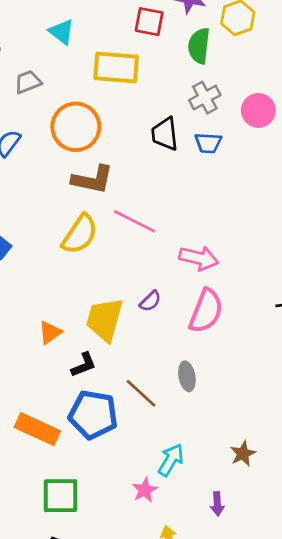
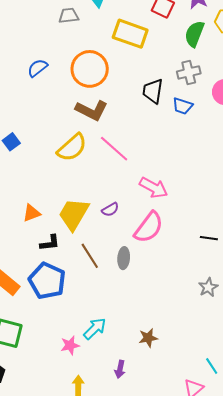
gray trapezoid: (28, 82) -> (69, 16), moved
gray ellipse: (187, 376) -> (124, 258), moved
brown line: (141, 393) -> (90, 256), moved

